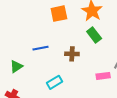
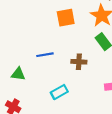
green triangle: (16, 66) -> (18, 74), turned 40

